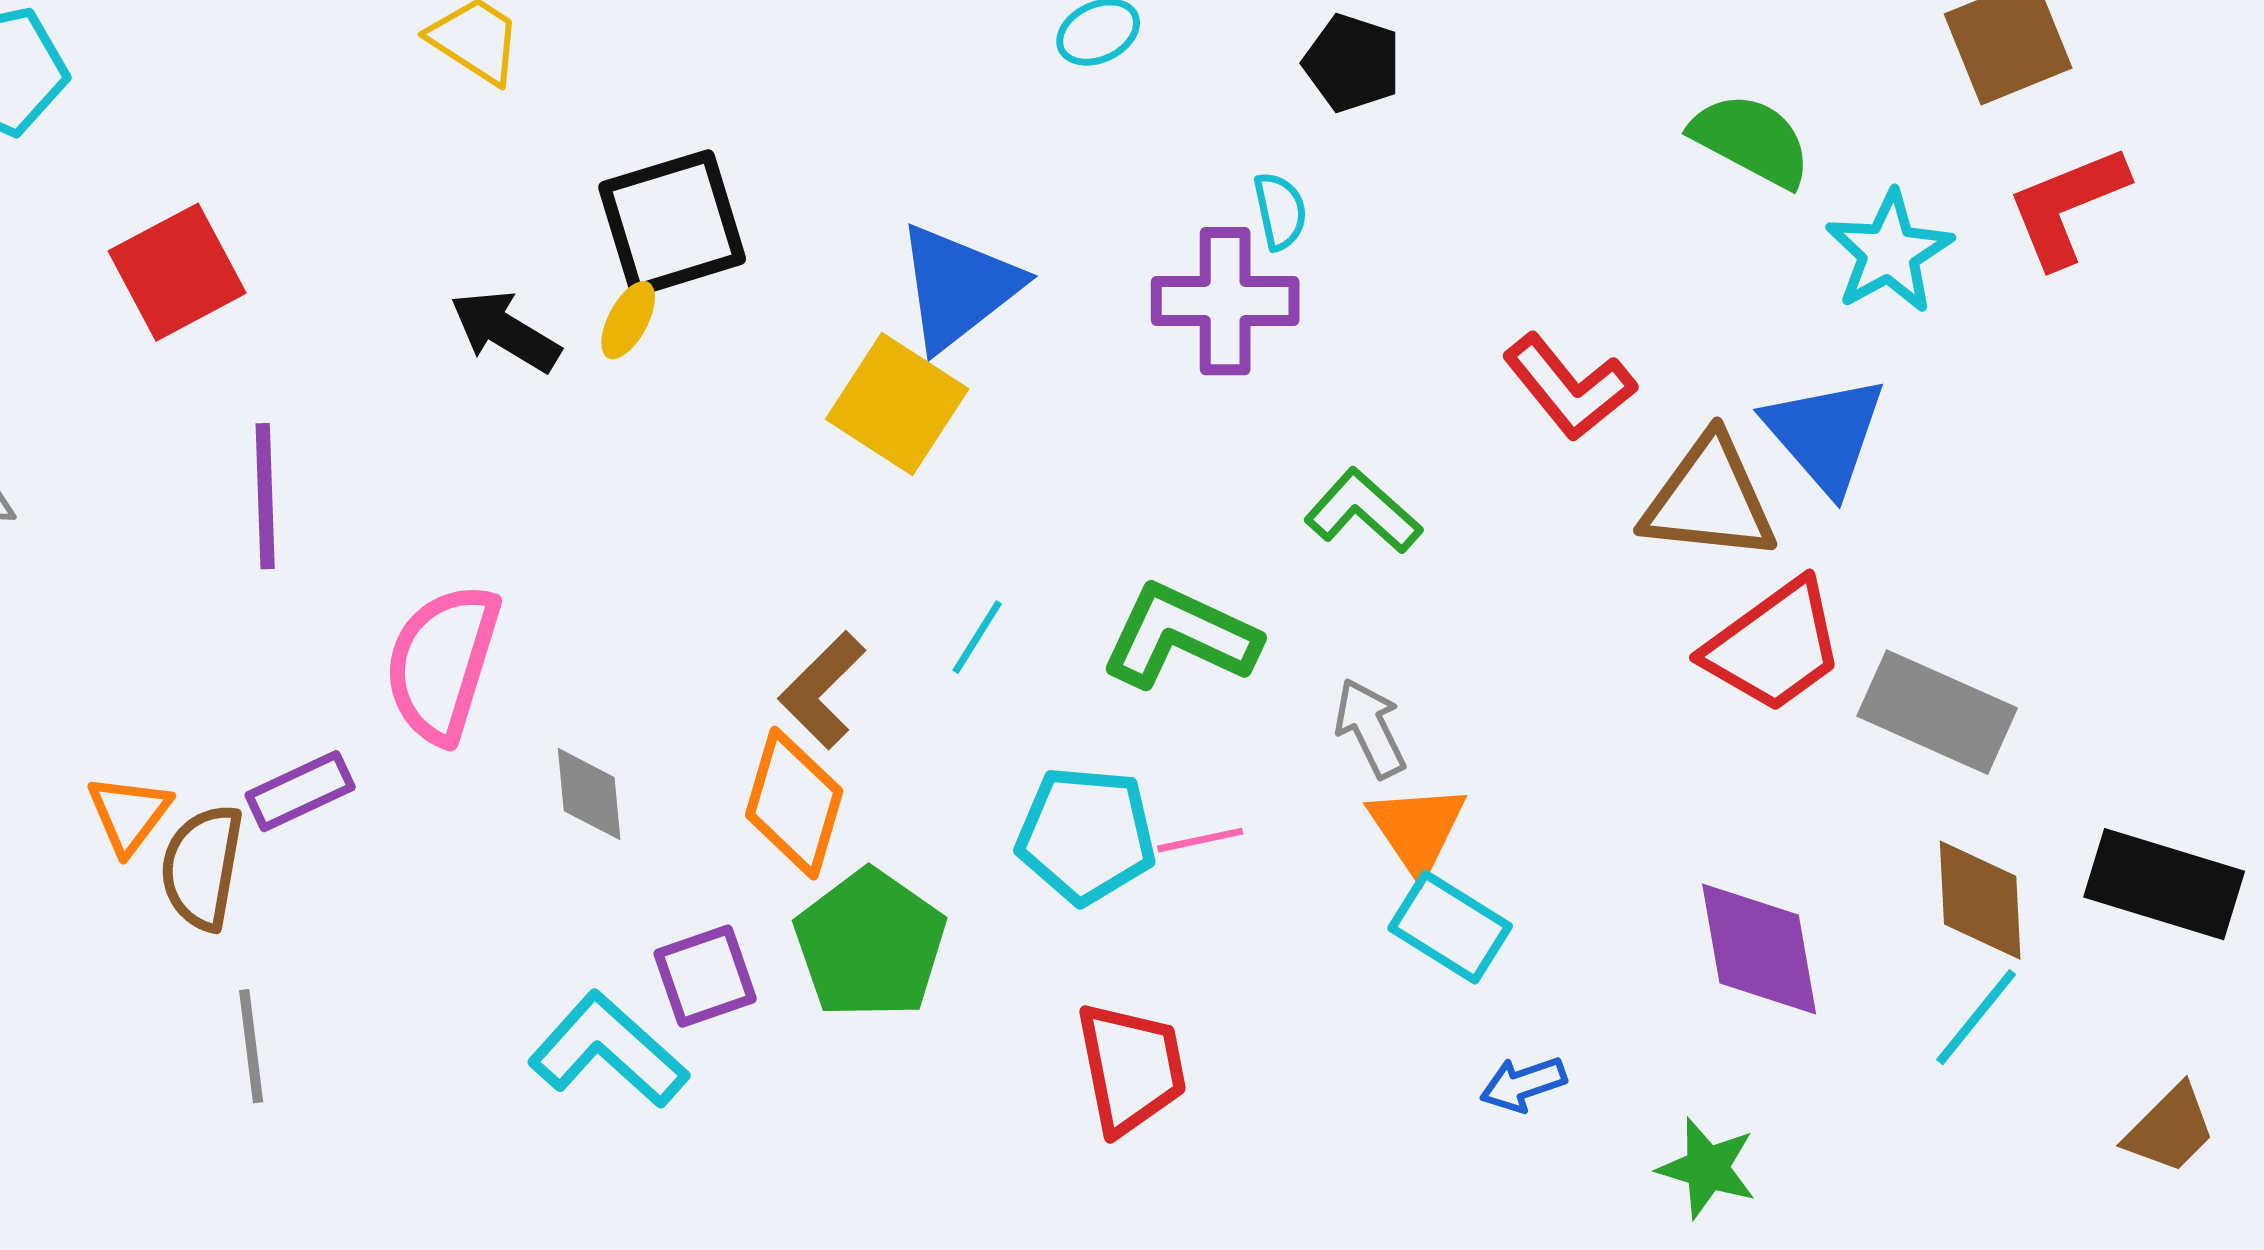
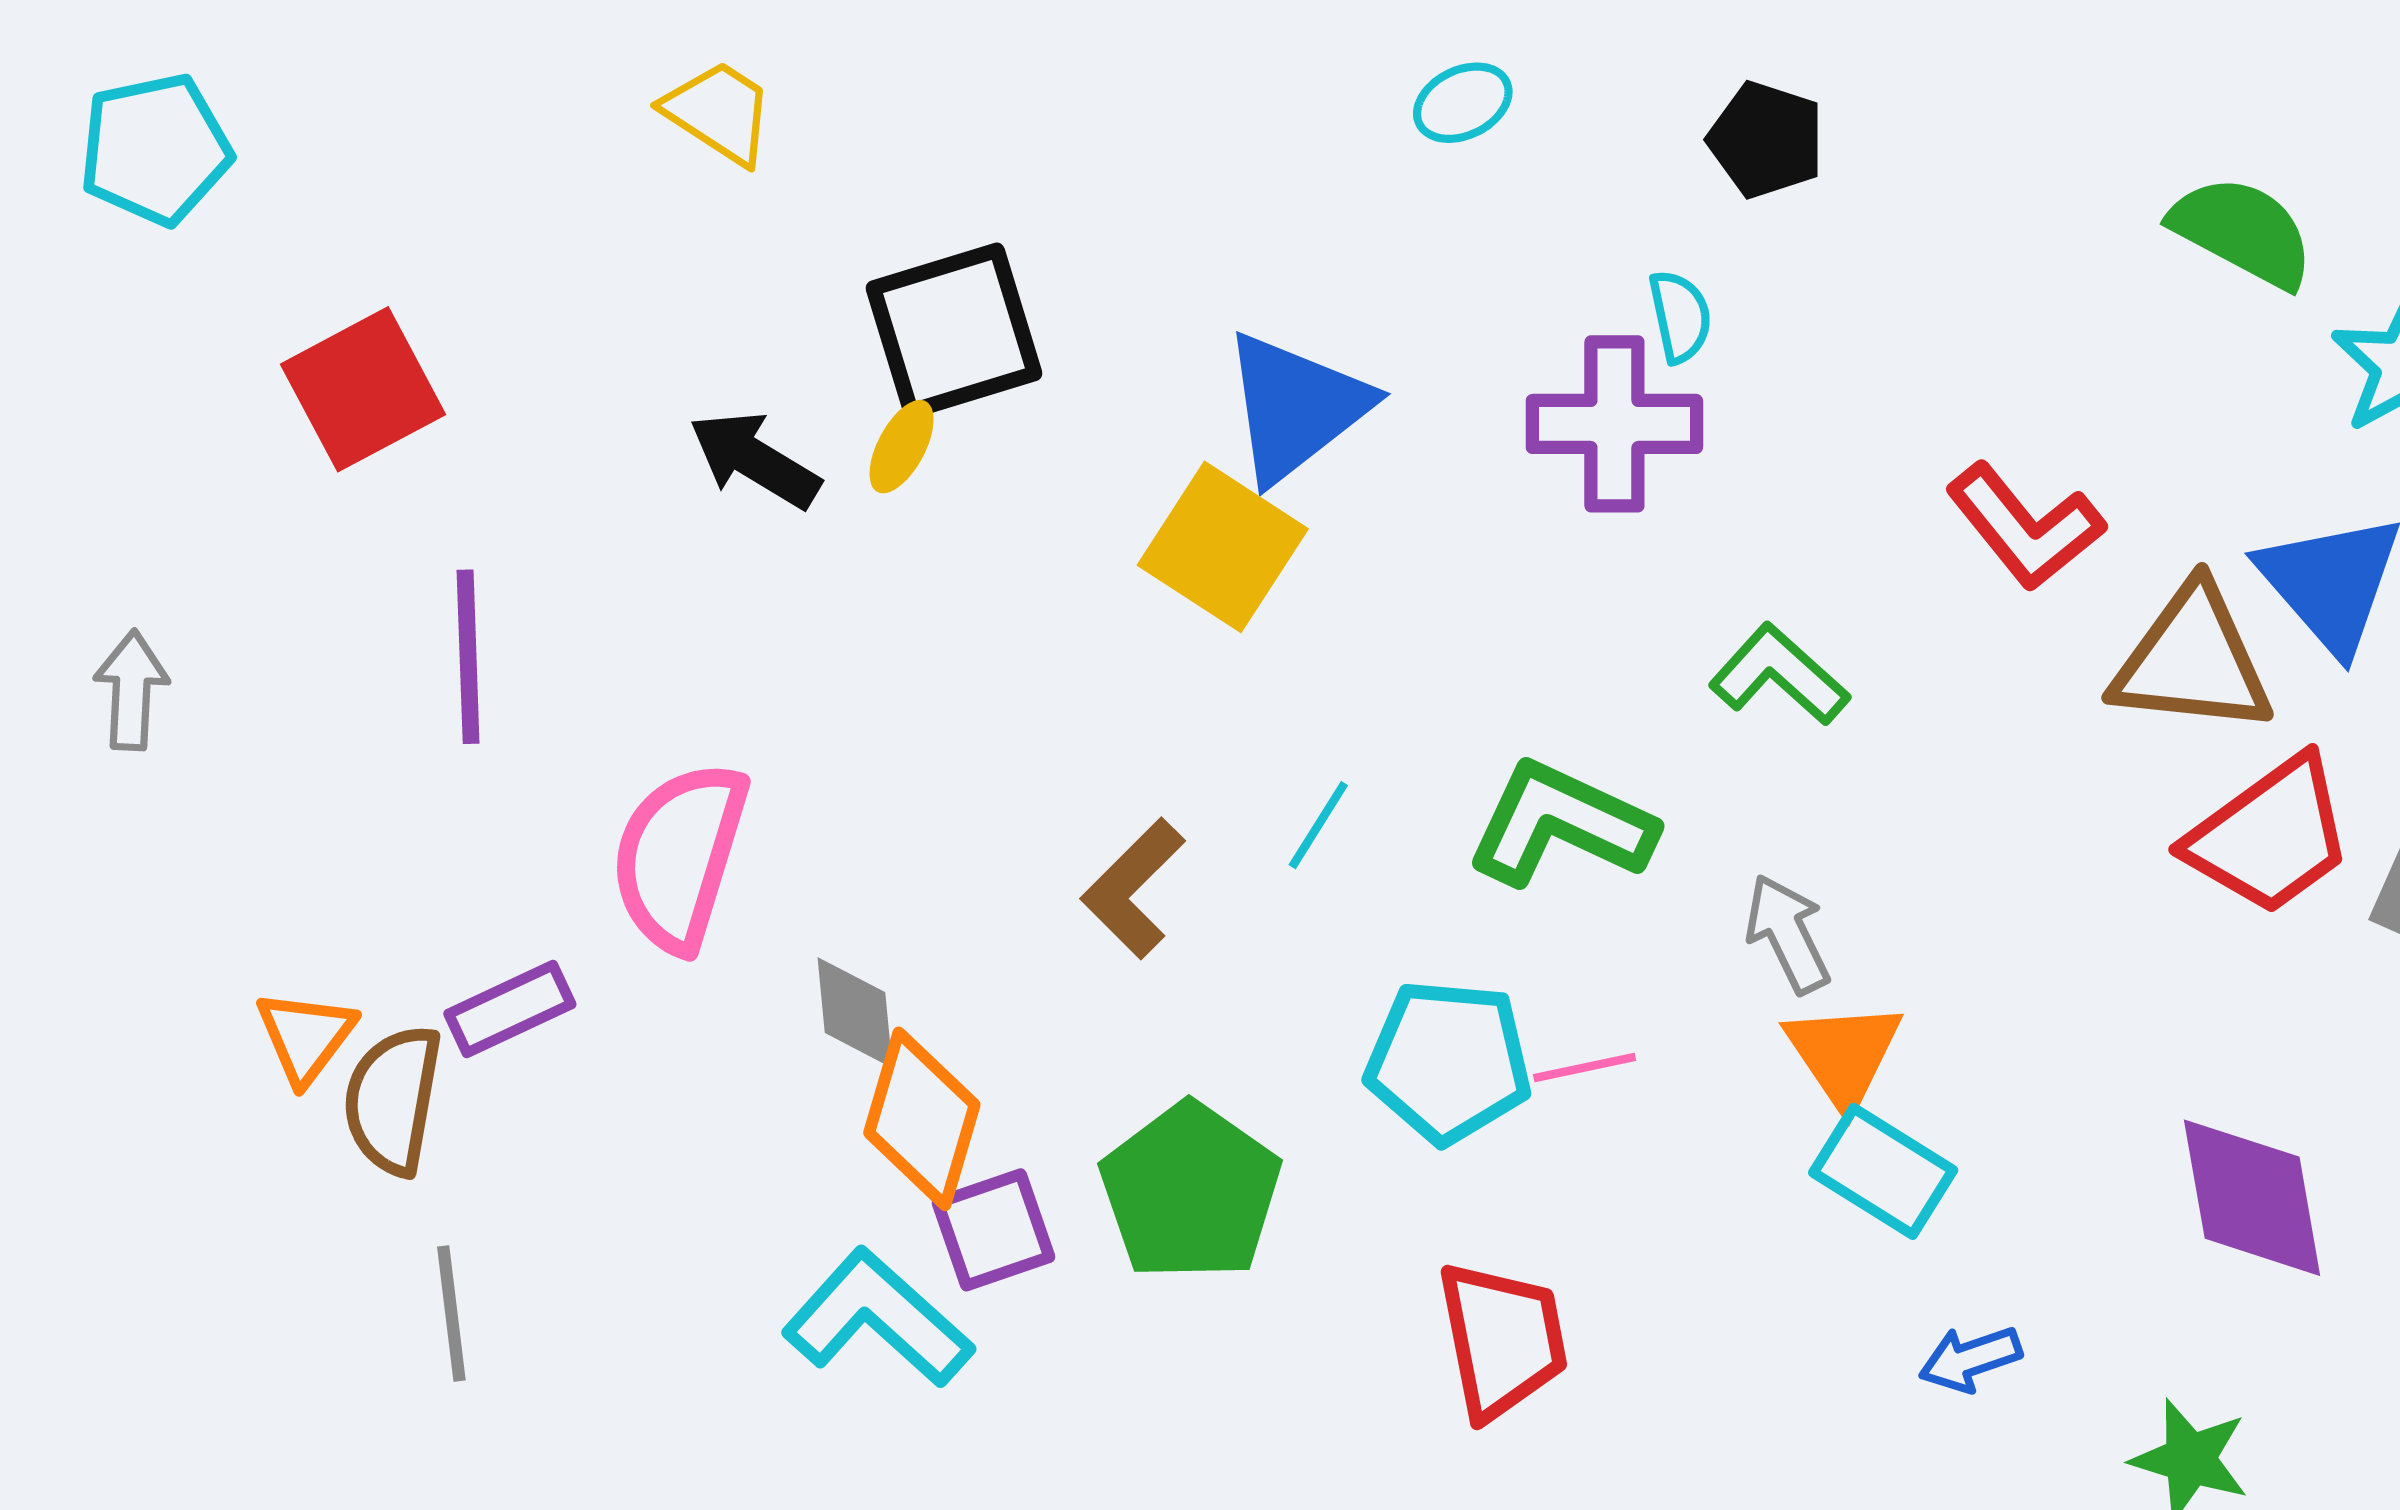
orange diamond: (794, 803) -> (922, 1119), moved

